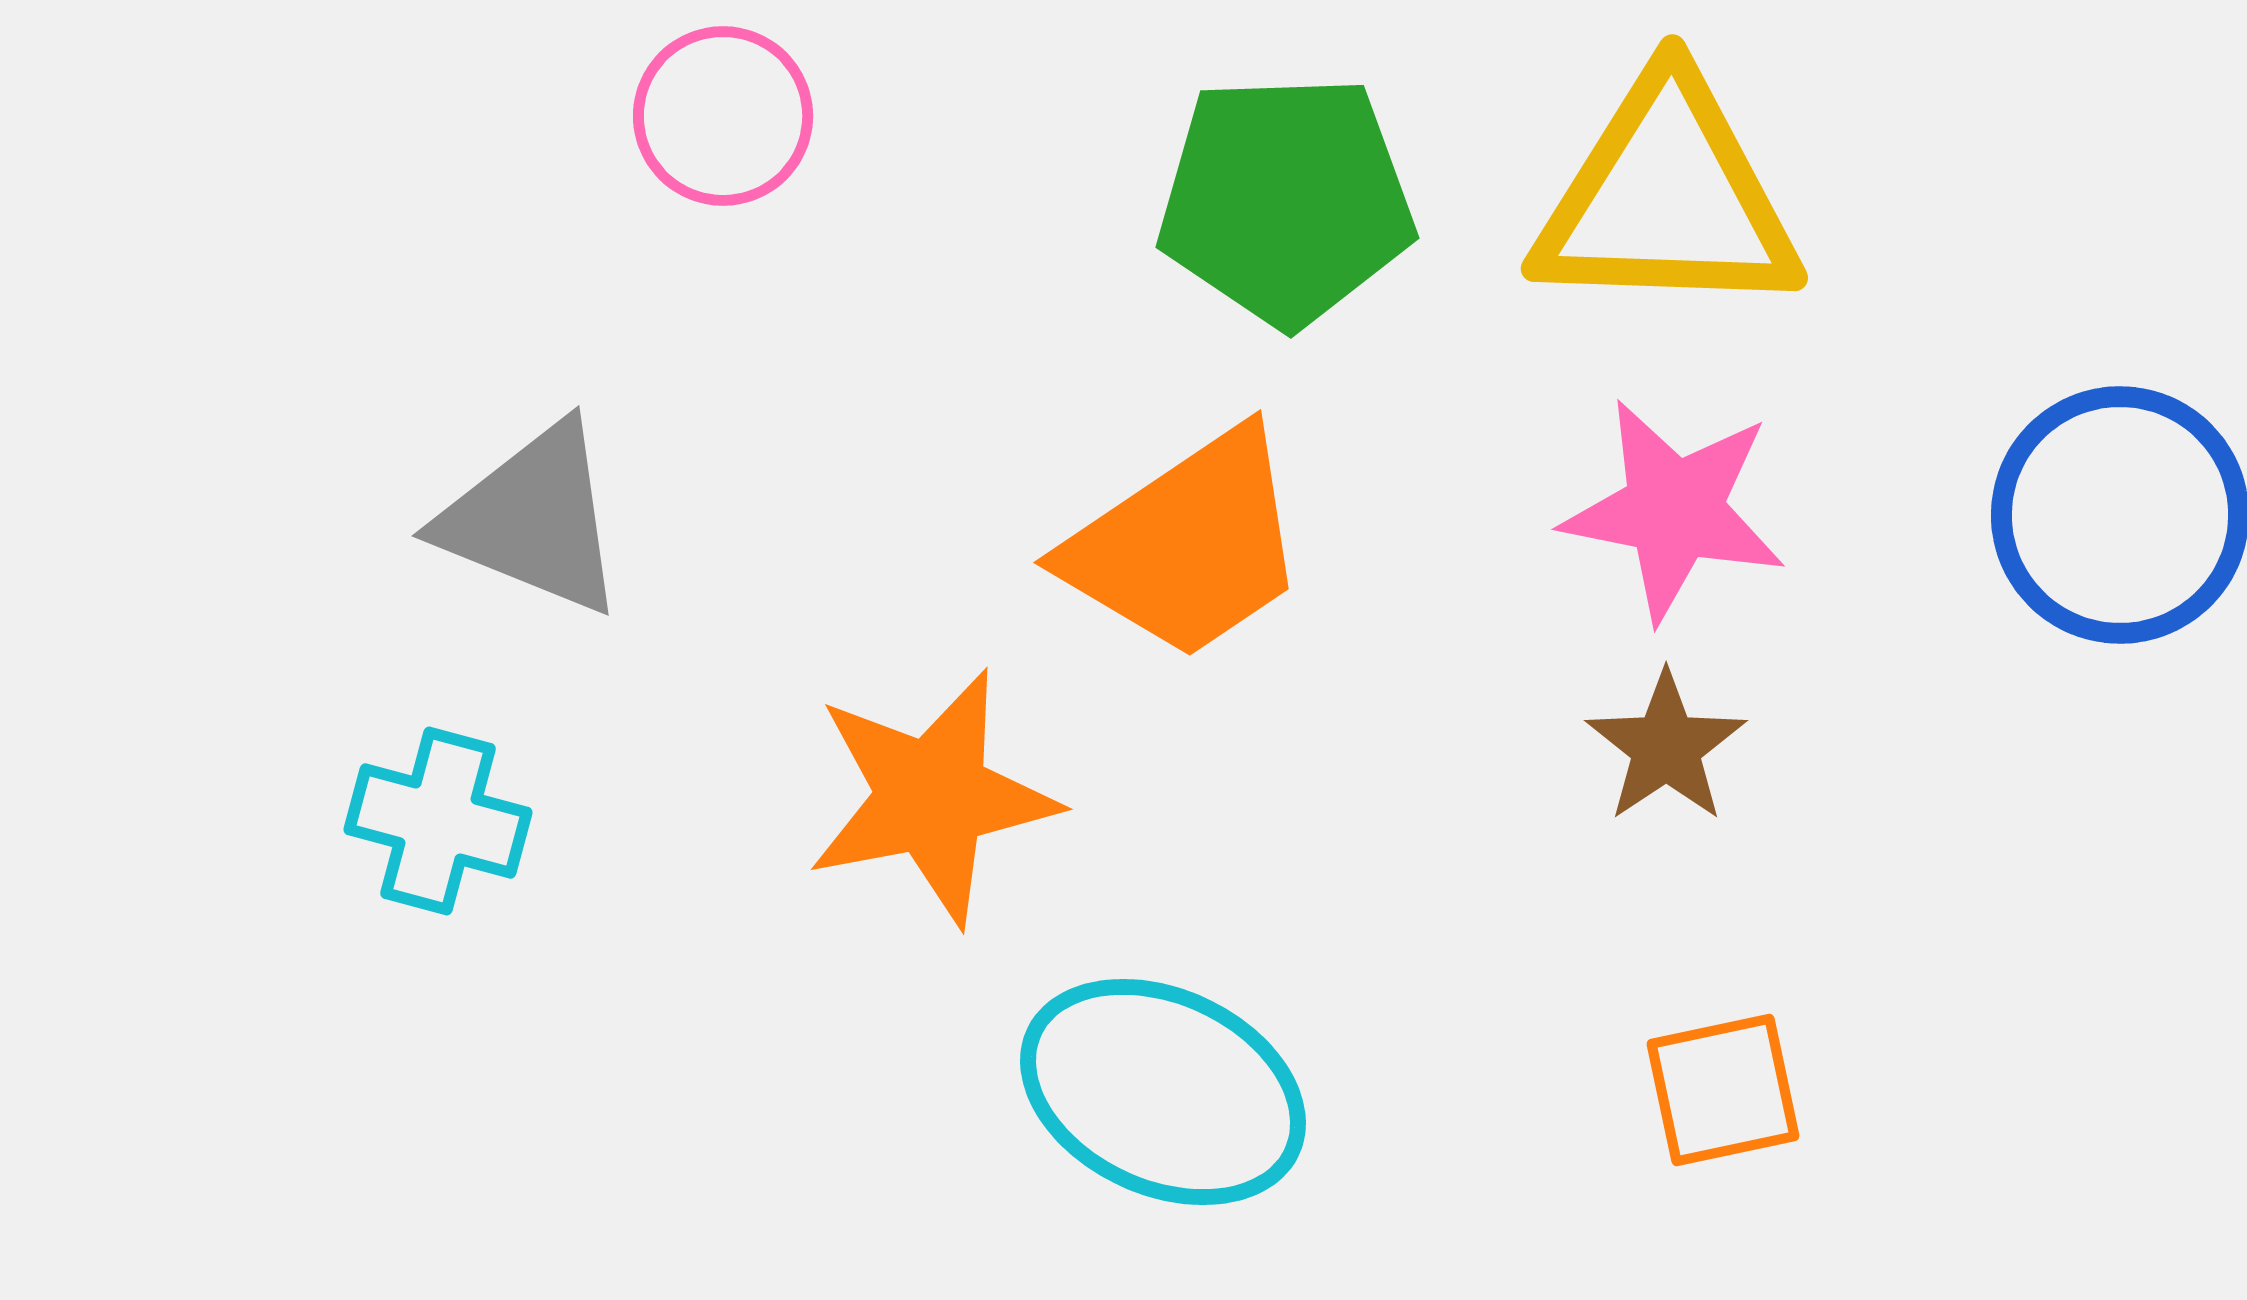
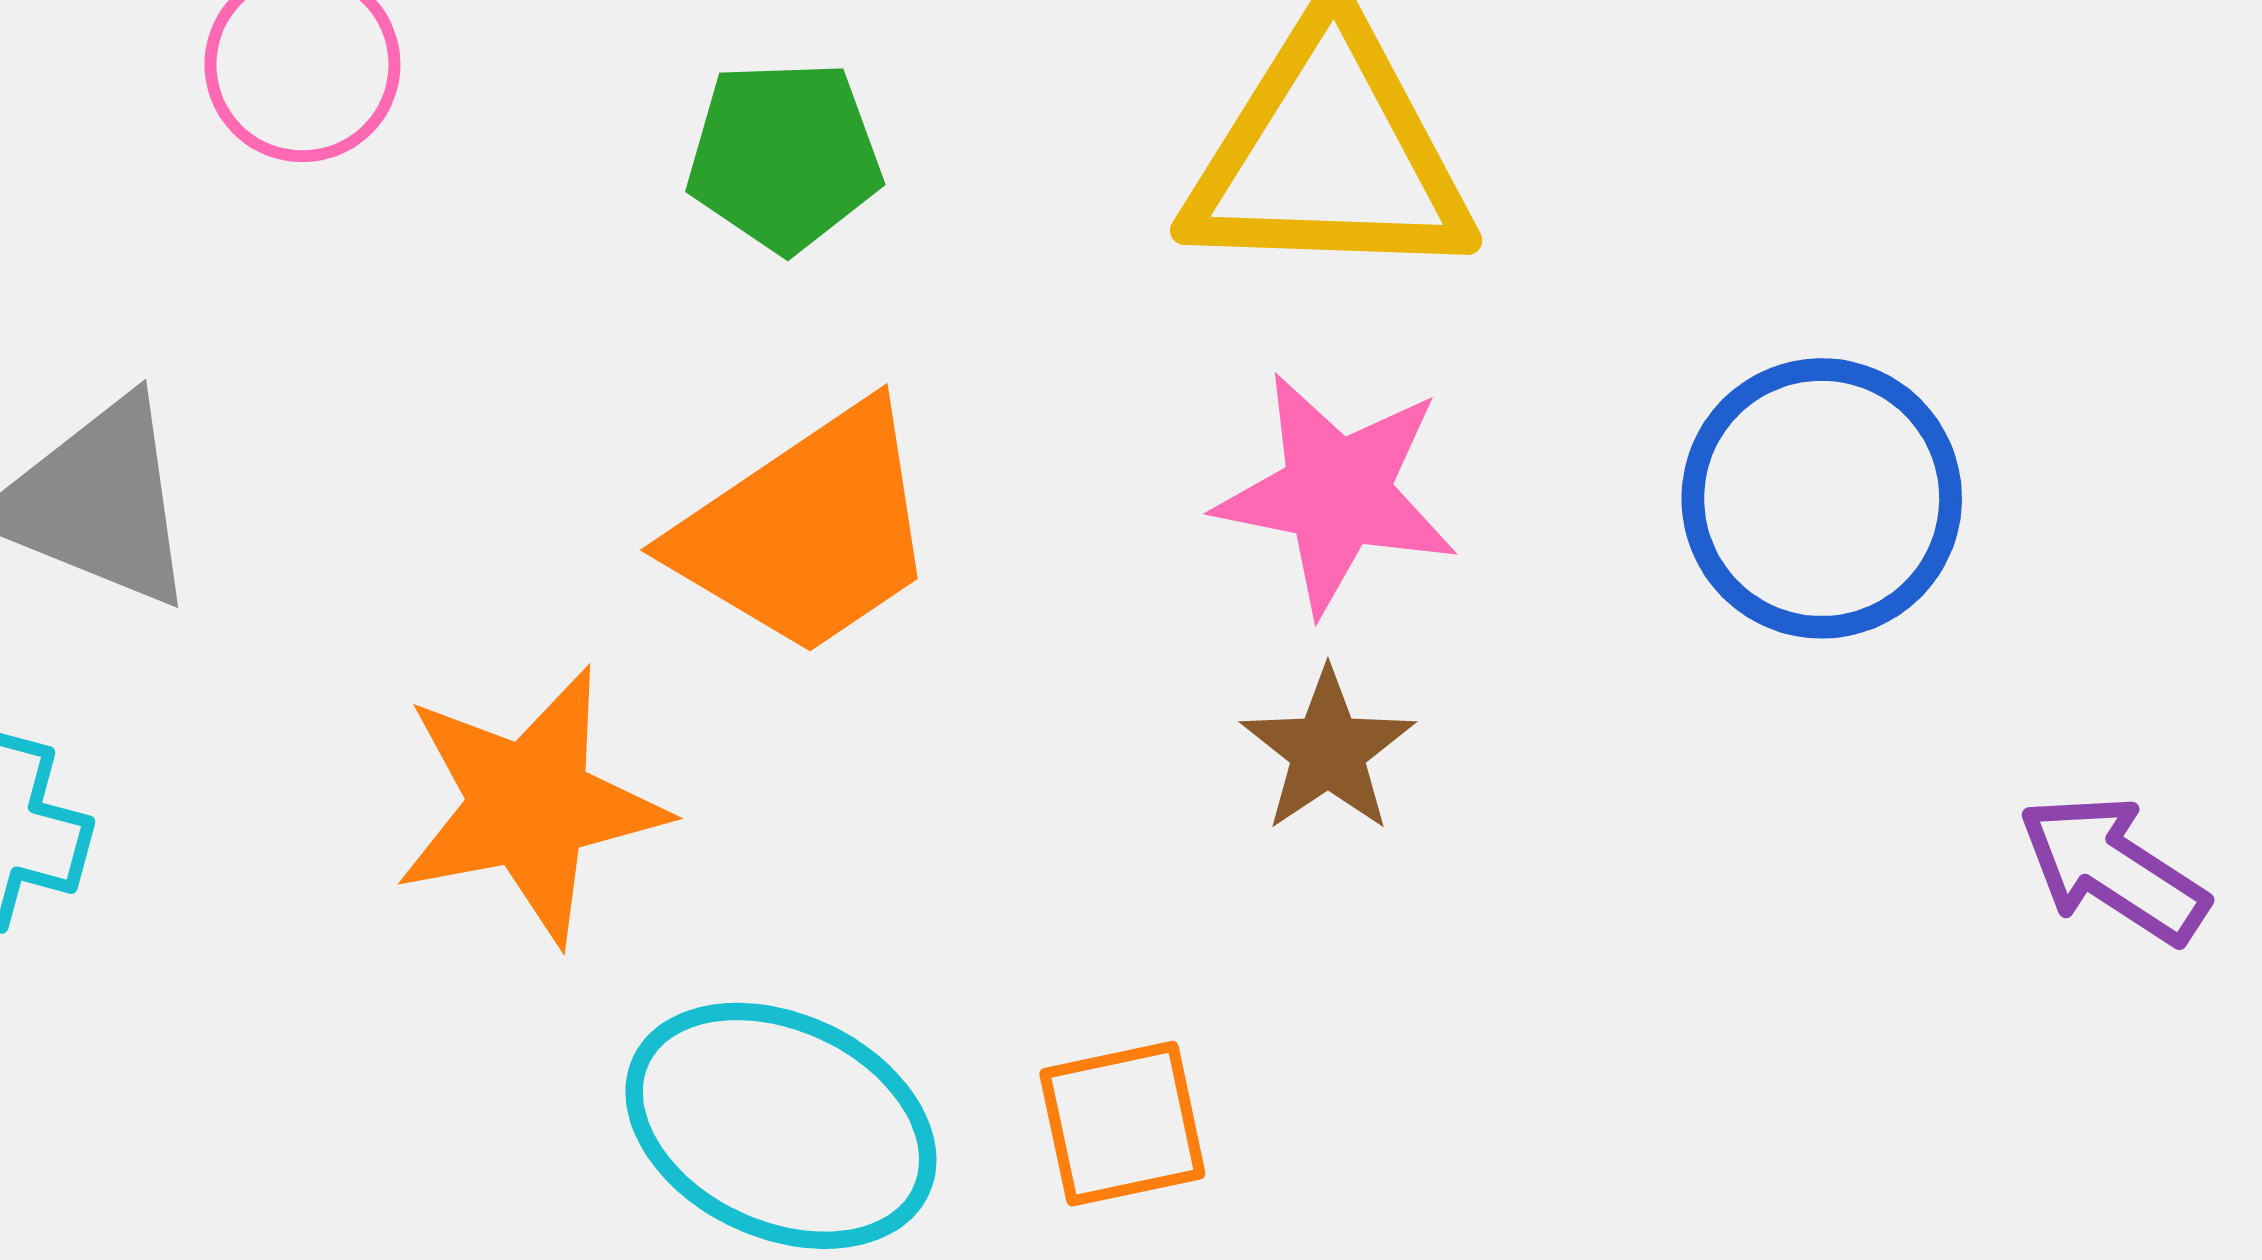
green pentagon: (1286, 200) -> (784, 156), moved, size x0.7
orange square: (1723, 1090) -> (1122, 1124), moved

